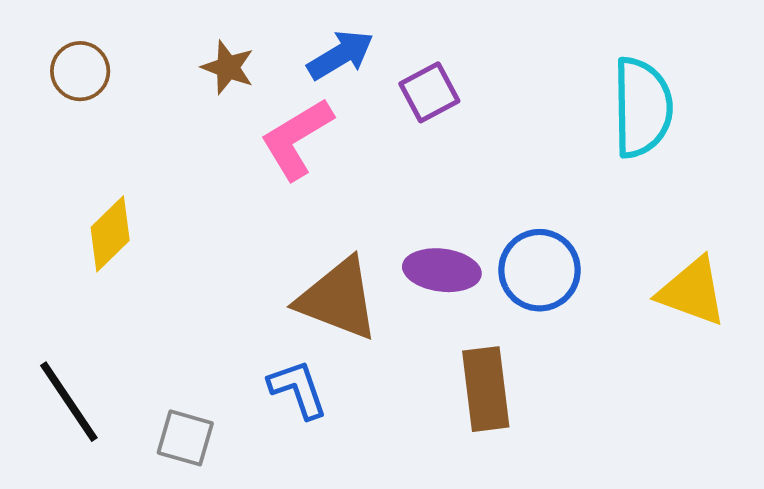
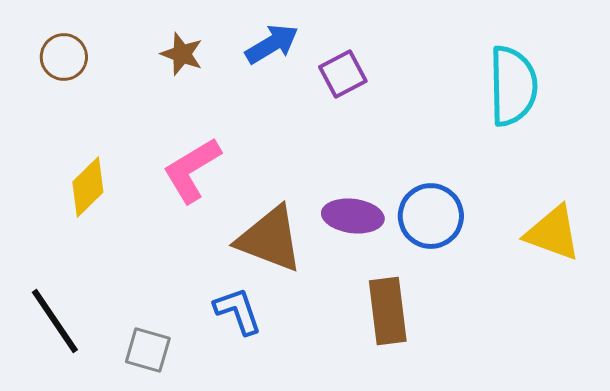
pink L-shape: (297, 139) -> (192, 170), moved

